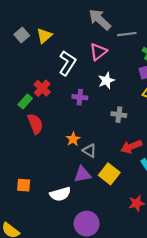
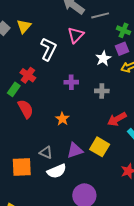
white star: (106, 81) -> (103, 58), moved
purple cross: (80, 97) -> (71, 82), moved
gray triangle: (89, 151) -> (46, 152), moved
orange square: (24, 185) -> (22, 167), size x1.5

